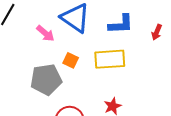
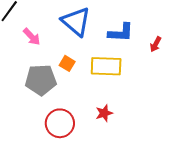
pink arrow: (45, 33) -> (32, 37), moved

